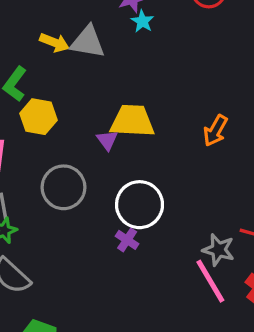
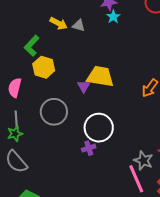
gray triangle: (88, 42) -> (79, 25), size x0.6
purple cross: (127, 240) -> (89, 148), turned 32

